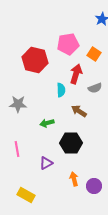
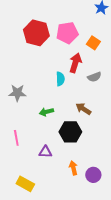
red hexagon: (35, 60) -> (36, 33), moved
brown arrow: (79, 111) -> (83, 109), moved
purple triangle: (46, 163) -> (45, 152), turned 32

